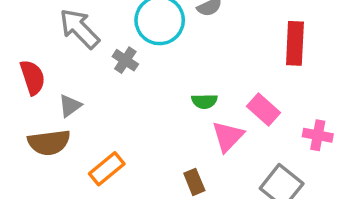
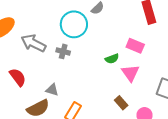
gray triangle: (70, 106) -> (52, 90), moved, turned -48
pink rectangle: (263, 109) -> (135, 46), moved

